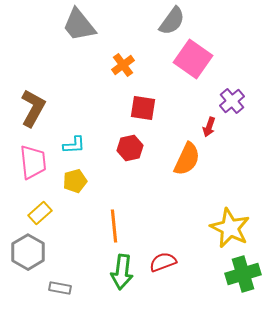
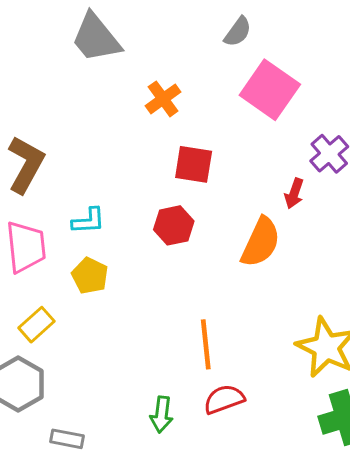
gray semicircle: (172, 21) -> (238, 32), size x0.7
yellow pentagon: (75, 181) -> (90, 276), turned -30
orange line: (114, 226) -> (206, 344), moved
green arrow: (122, 272) -> (162, 414), size x0.7

